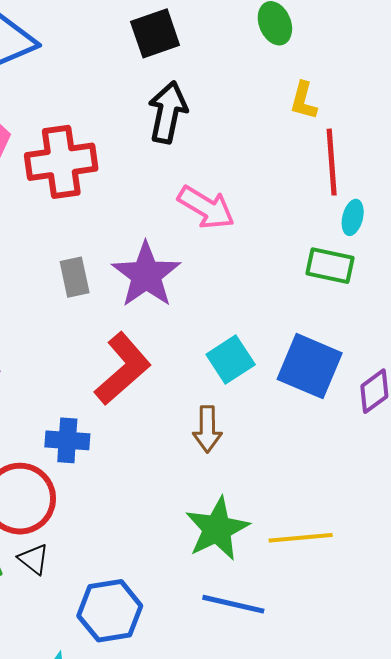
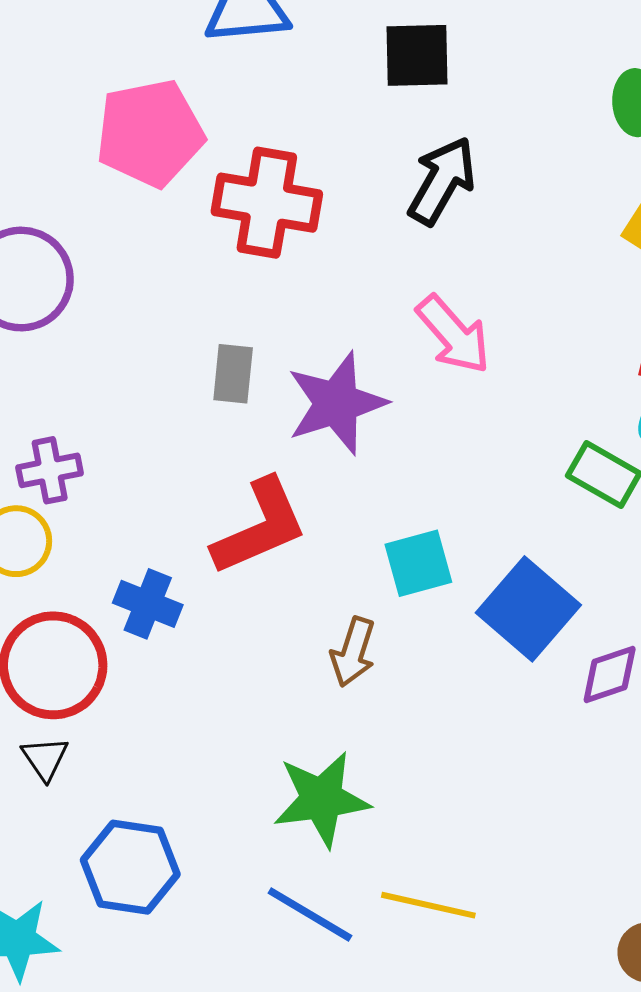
black square: (155, 33) -> (417, 55), moved
yellow line: (301, 538) -> (428, 905), moved

